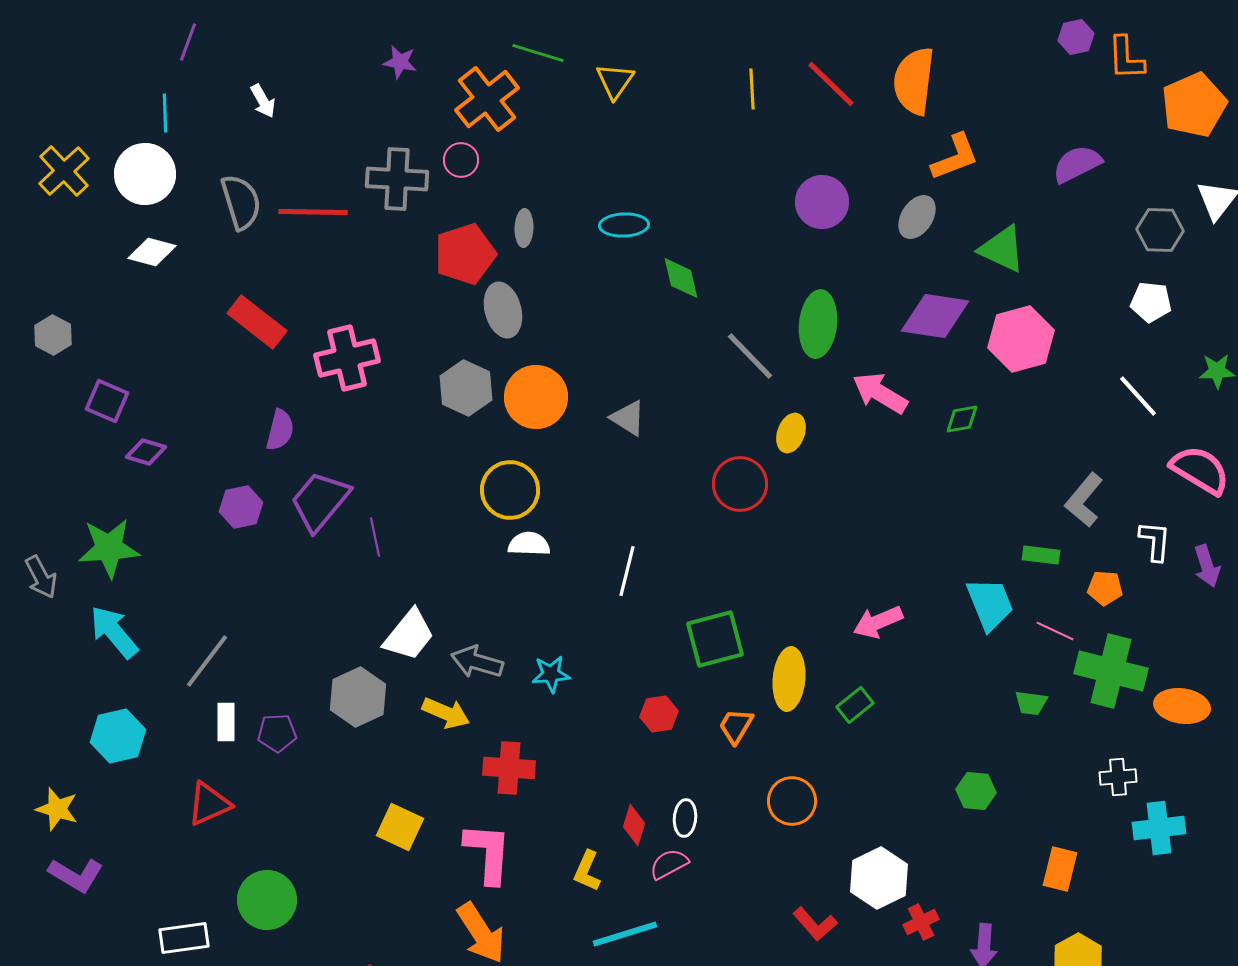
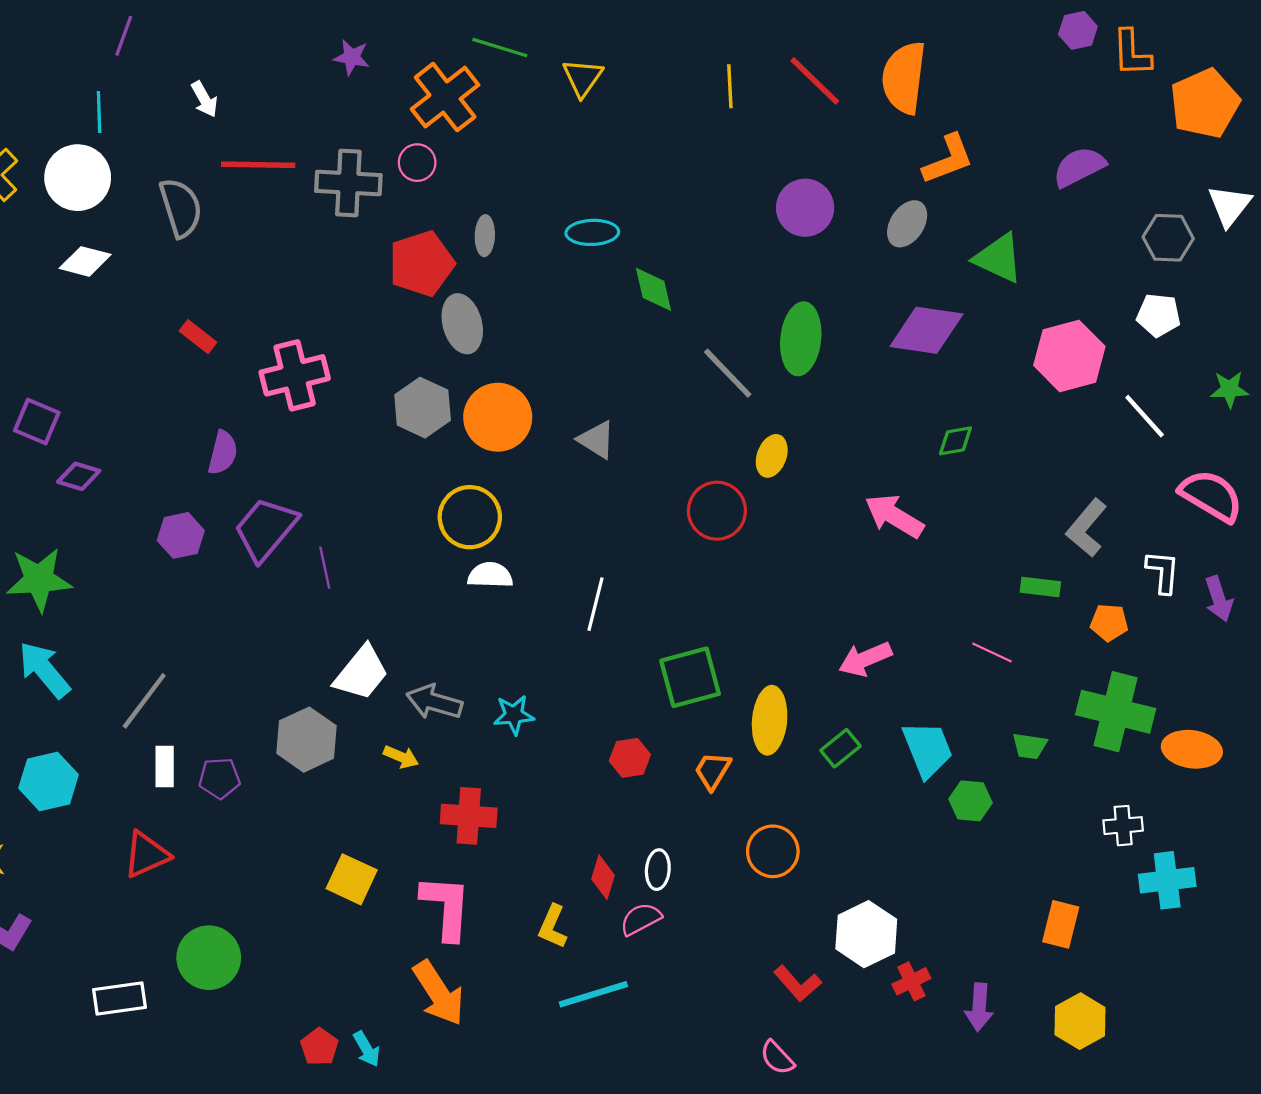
red line: (313, 212) -> (258, 165), moved
red rectangle: (257, 322) -> (198, 337), size x0.6
pink hexagon: (1021, 339) -> (1069, 356), moved
pink arrow: (880, 393) -> (894, 516), moved
cyan trapezoid: (990, 604) -> (928, 749), moved
pink line: (1055, 631) -> (992, 653), moved
yellow arrow: (446, 713) -> (401, 757), size x0.7
green hexagon: (976, 791) -> (971, 801), moved

